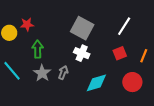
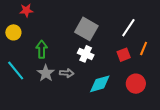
red star: (27, 24) -> (26, 10), moved
orange line: (144, 56) -> (144, 49), moved
gray arrow: (63, 73) -> (67, 73), turned 72

